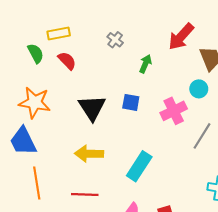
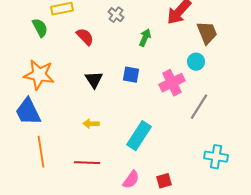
red semicircle: (67, 61) -> (85, 37), moved
black triangle: (92, 108) -> (94, 80), size x0.7
yellow arrow: (89, 154) -> (91, 124), size x0.6

